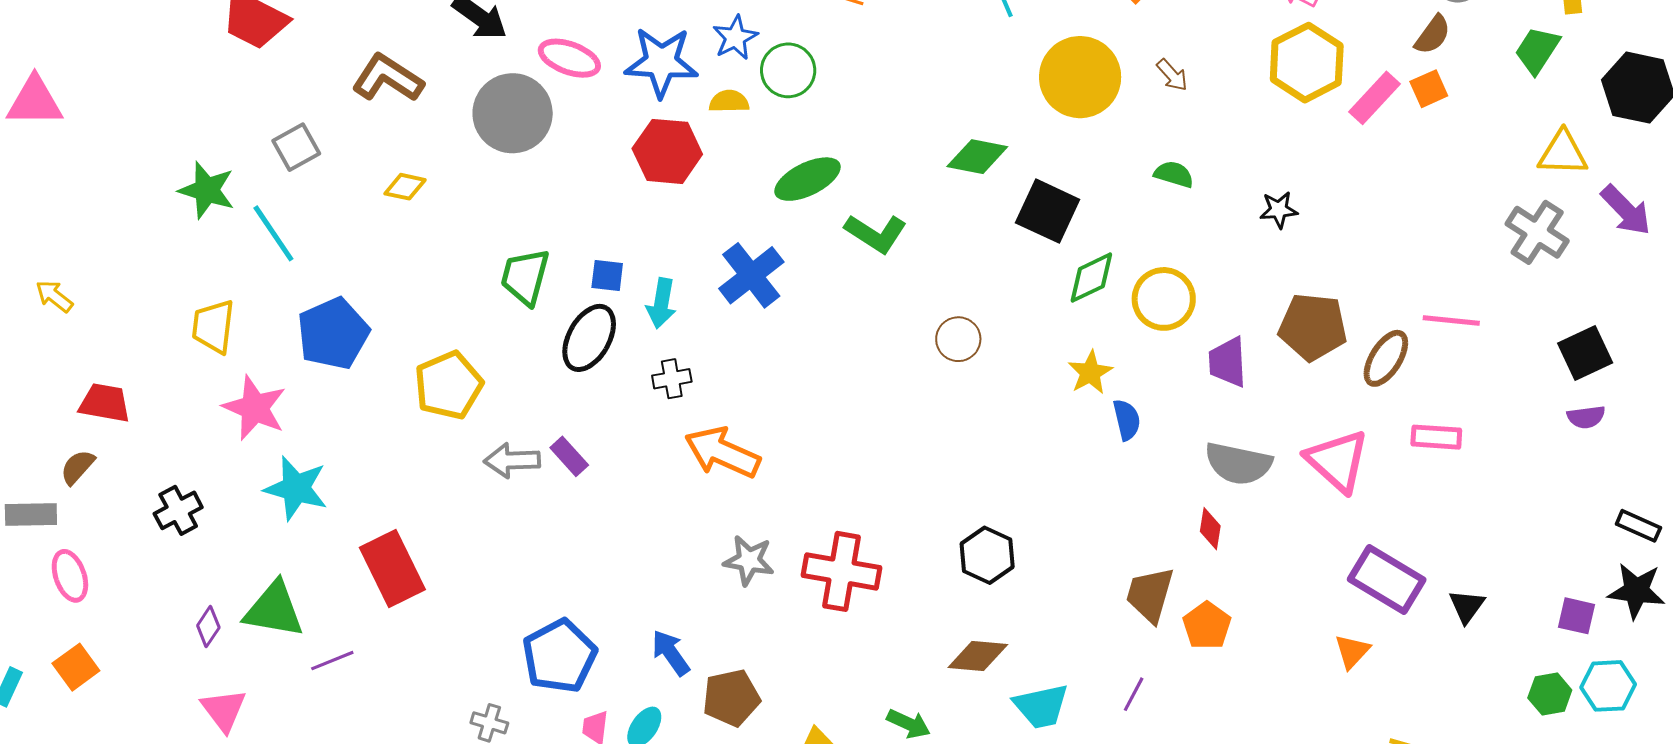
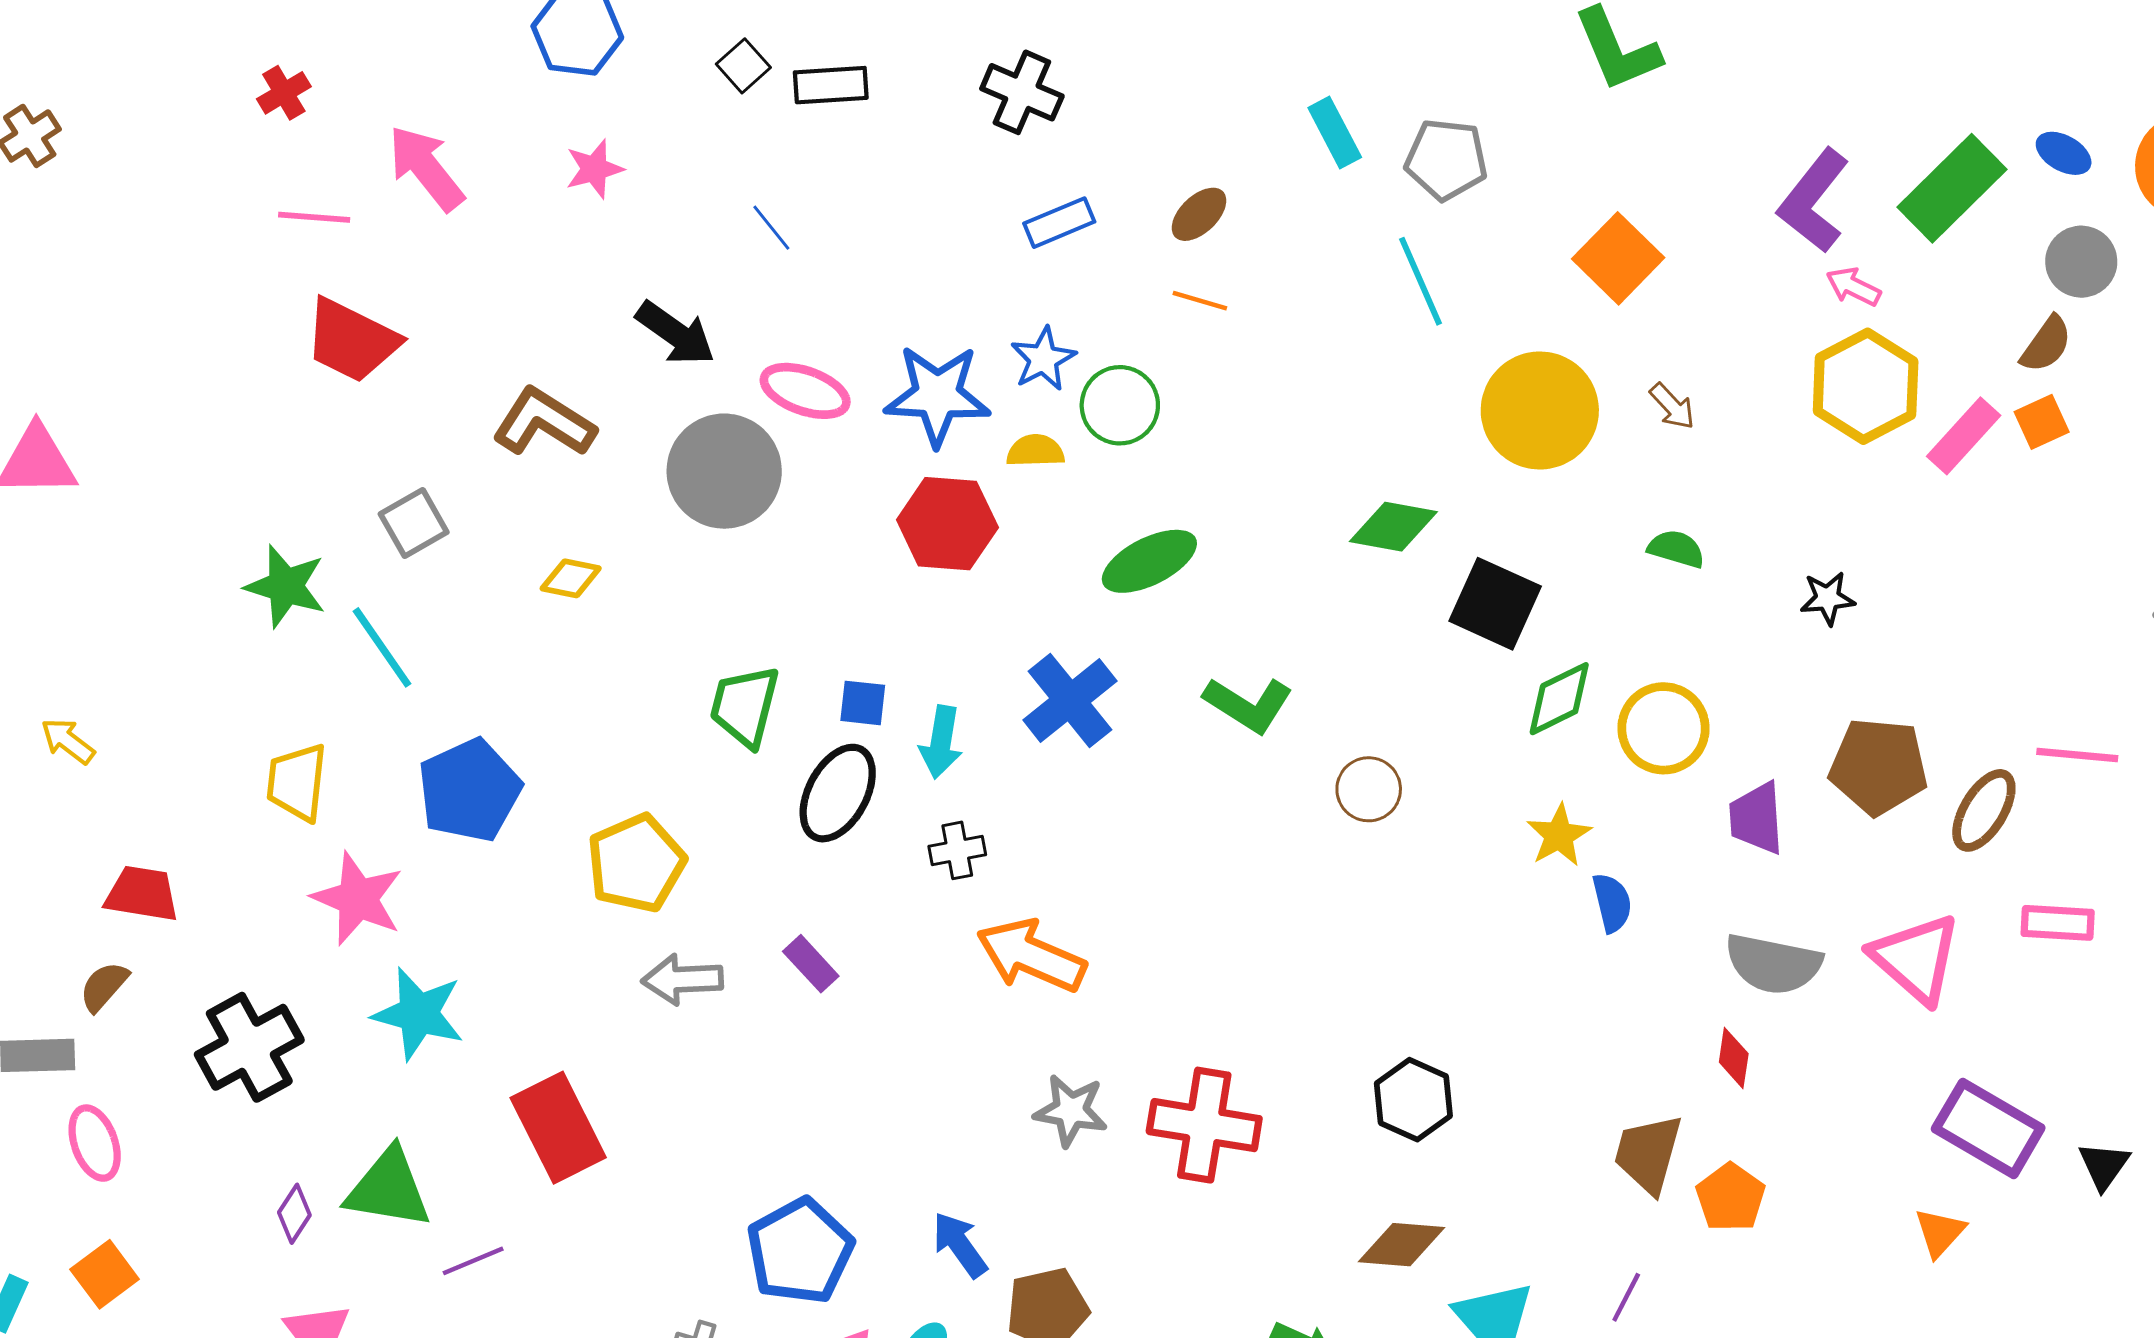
green L-shape: (876, 233) -> (1248, 705), moved
gray arrow: (512, 460) -> (682, 979), moved
black cross: (178, 510) -> (249, 1047), size x1.5

